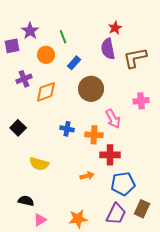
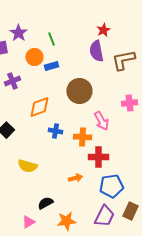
blue rectangle: (74, 63) -> (51, 66), moved, turned 32
orange diamond: (46, 92) -> (39, 107), moved
black semicircle: (26, 201) -> (45, 203), moved, turned -42

